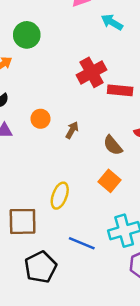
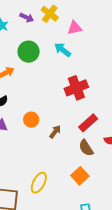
cyan arrow: (112, 22) -> (63, 50), moved
red rectangle: (120, 90) -> (88, 123), moved, turned -54

